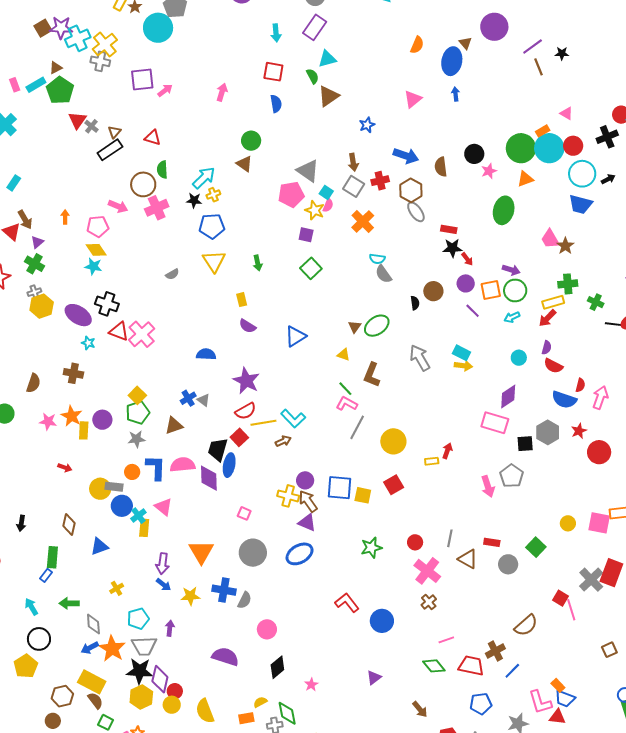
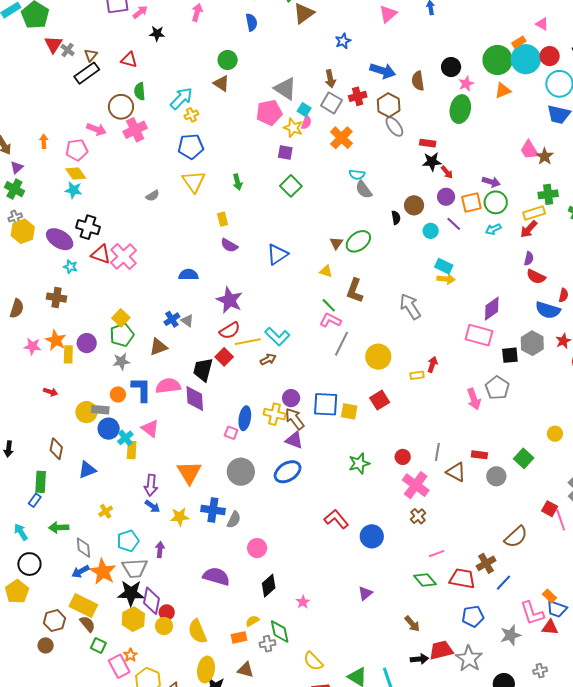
black star: (194, 200) -> (157, 34), moved
green ellipse: (504, 210) -> (460, 109), moved
gray arrow: (420, 358) -> (410, 306), moved
cyan circle: (519, 358) -> (431, 231), moved
blue ellipse: (229, 465) -> (245, 418), moved

